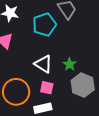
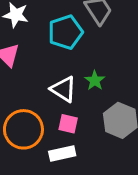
green star: (70, 64) -> (95, 80), moved

